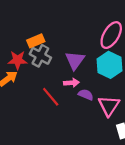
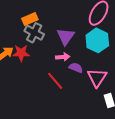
red star: (18, 60) -> (21, 53), moved
red line: (51, 97) -> (55, 81), moved

